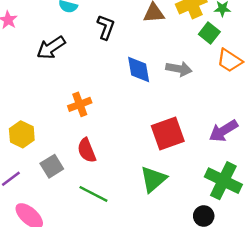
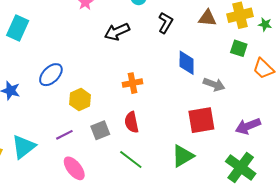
green square: (209, 33) -> (239, 48), moved, turned -30
gray arrow: (179, 69) -> (214, 84), moved

